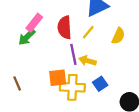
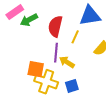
pink rectangle: (34, 23) -> (15, 12), moved
yellow line: (88, 32) -> (75, 37), turned -32
green arrow: (27, 37) -> (29, 20), moved

